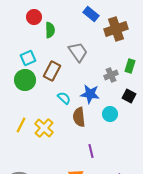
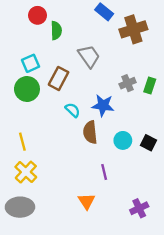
green rectangle: (130, 66) -> (150, 85), moved
black square: (129, 96) -> (149, 143), moved
cyan circle: (110, 114) -> (123, 140), moved
yellow line: (21, 125) -> (22, 142), turned -42
yellow cross: (44, 128) -> (26, 172), moved

